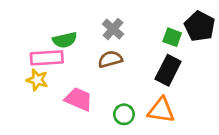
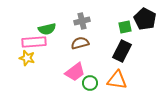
gray cross: (113, 29) -> (82, 21), turned 35
green square: (172, 37) -> (125, 27), turned -32
pink trapezoid: (79, 99) -> (75, 72), moved, turned 120

